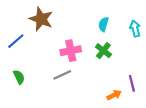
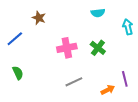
brown star: (41, 19) -> (39, 18), size x0.6
cyan semicircle: (103, 24) -> (98, 13), moved, turned -112
gray line: (62, 75) -> (74, 82), moved

